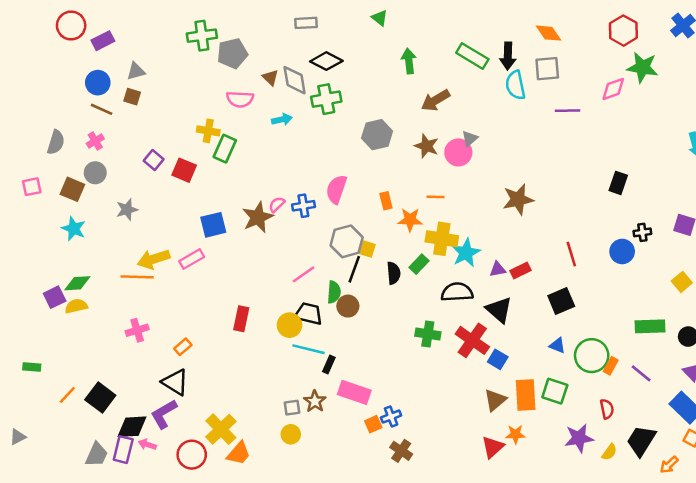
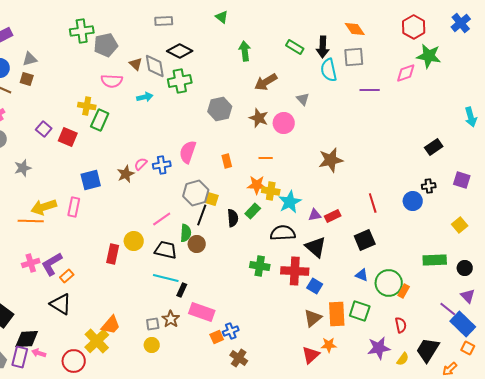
green rectangle: (472, 56) -> (295, 47), size x0.7
gray triangle: (470, 138) -> (303, 99), moved, turned -32
black rectangle: (618, 183) -> (434, 147), moved, turned 36
brown star: (258, 217) -> (126, 174), size x0.7
orange star: (410, 220) -> (257, 185), moved
yellow cross: (442, 239) -> (271, 191), size x0.7
pink rectangle: (192, 259) -> (74, 207), turned -48
yellow circle: (289, 325) -> (134, 241), moved
red cross: (472, 340) -> (295, 271), turned -32
purple line: (641, 373) -> (448, 309), moved
purple L-shape: (164, 414) -> (52, 264), moved
orange trapezoid: (239, 453) -> (111, 325), moved

